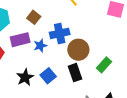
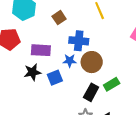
purple rectangle: (20, 40) -> (41, 50), moved
blue star: (40, 46) -> (70, 61), moved
black rectangle: (75, 73) -> (91, 92), moved, turned 30

